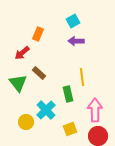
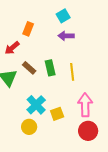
green rectangle: (68, 94) -> (50, 68), moved
yellow circle: (26, 122) -> (29, 127), moved
yellow square: (70, 129) -> (57, 114), moved

